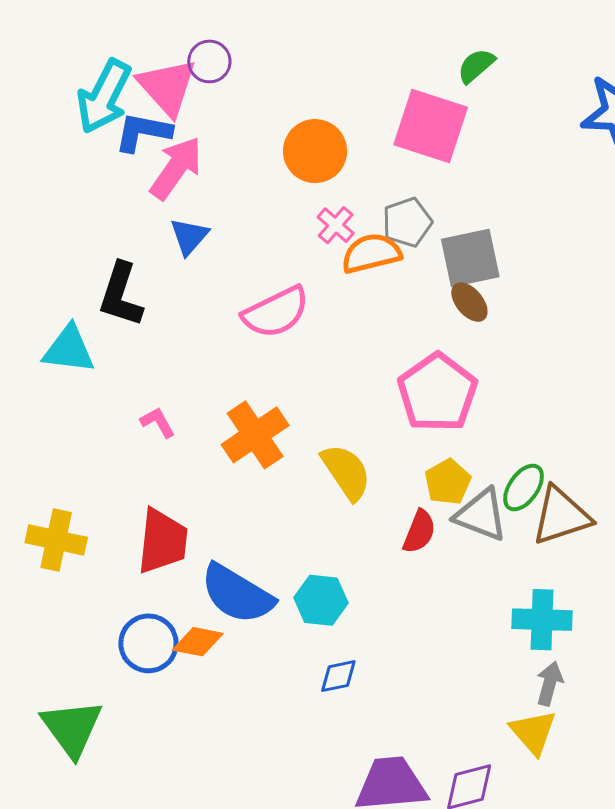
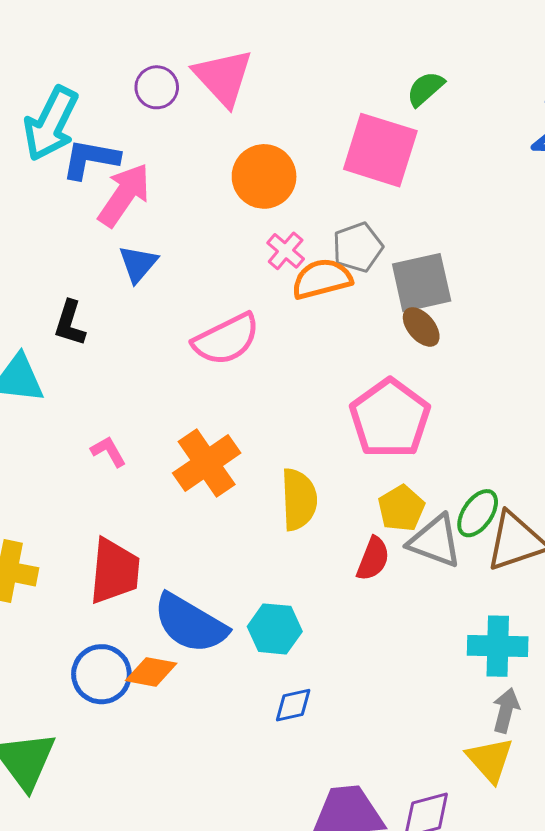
pink triangle: (167, 87) -> (223, 77), moved
black L-shape: (121, 295) -> (70, 323), size x0.7
yellow semicircle: (346, 472) -> (299, 499), turned 32

